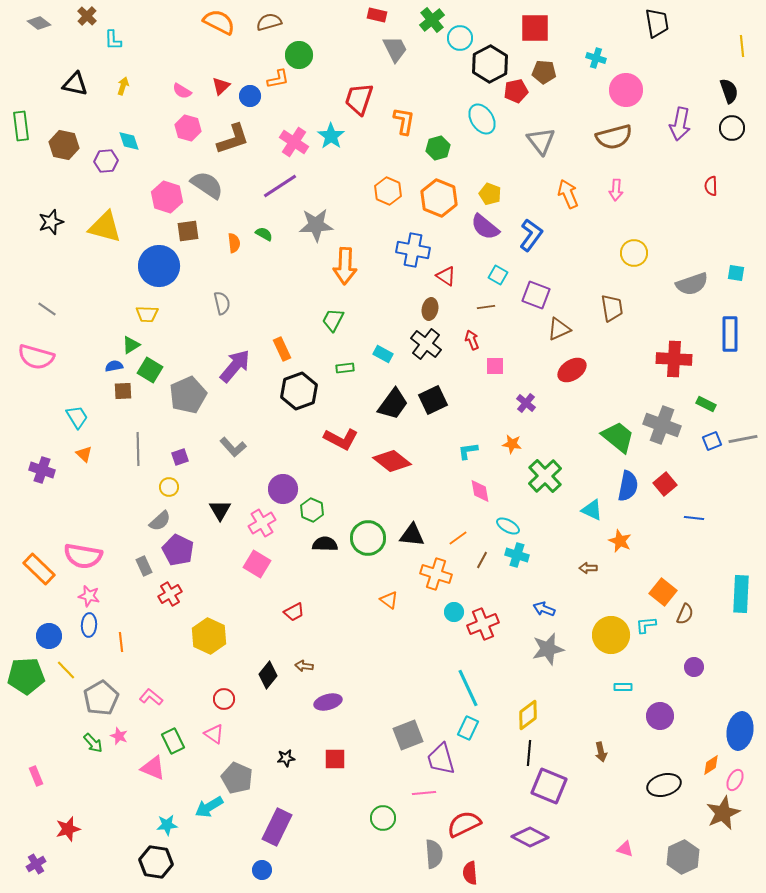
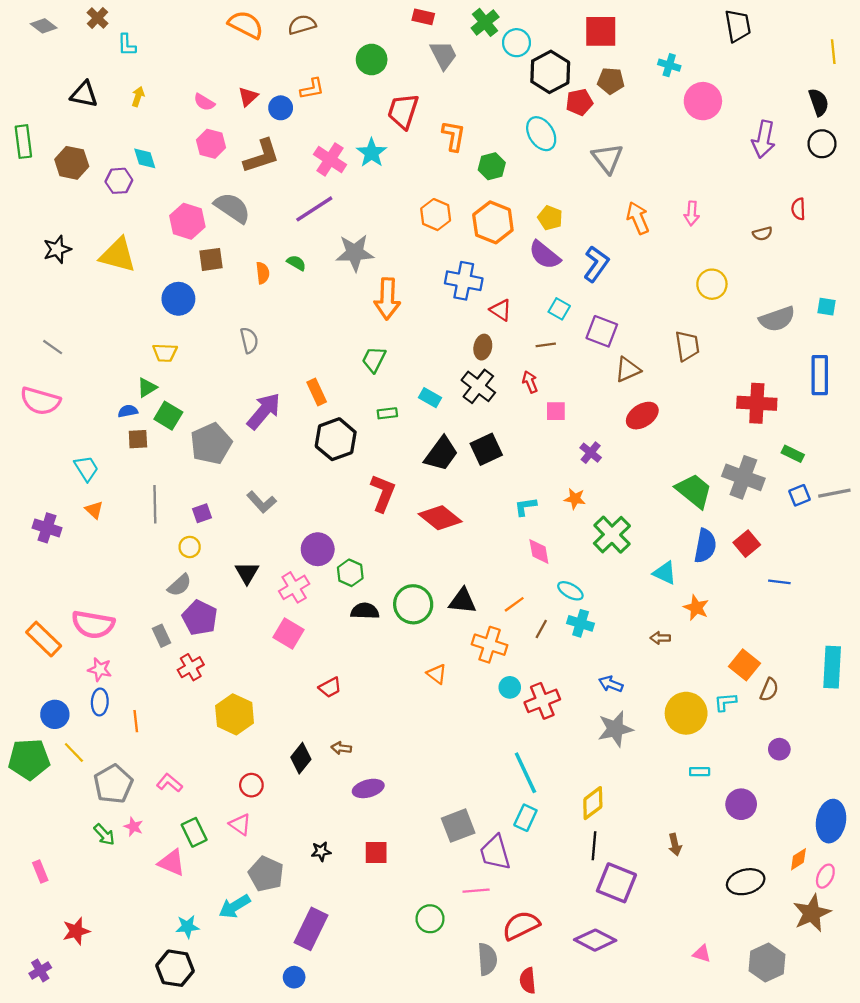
green circle: (299, 55) -> (372, 60), moved
brown semicircle: (614, 137) -> (762, 234), moved, size x0.5
blue circle: (159, 266) -> (178, 299), size x0.7
red L-shape: (341, 439) -> (383, 493), turned -96

